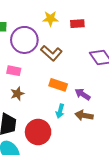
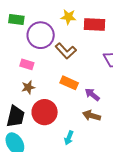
red rectangle: (77, 24) -> (94, 25), size x1.5
cyan arrow: (60, 111) -> (69, 138), moved
red circle: (38, 132) -> (45, 112), moved

